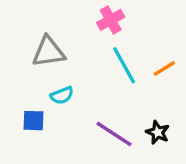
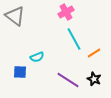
gray triangle: (49, 52) -> (15, 16), moved, turned 45
orange line: (164, 69) -> (94, 53), moved

